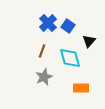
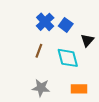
gray star: (44, 77) -> (41, 88), moved, turned 30

